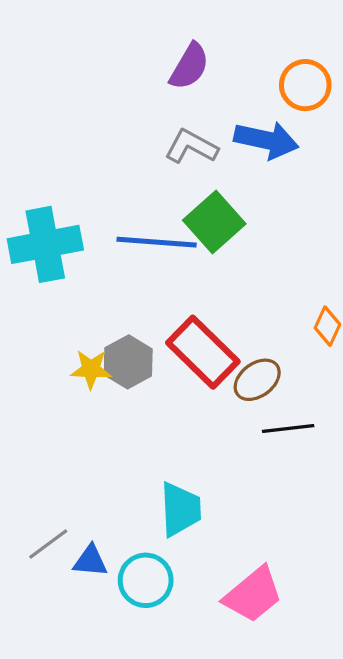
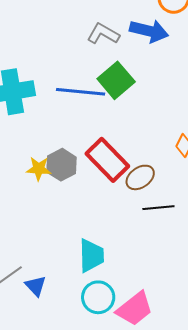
blue triangle: (90, 561) -> (36, 286), turned 40
cyan circle: (146, 580) -> (98, 297), moved

